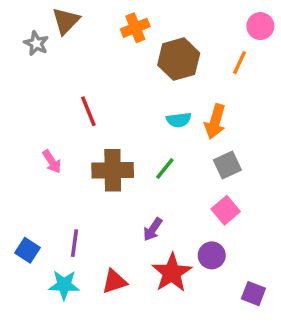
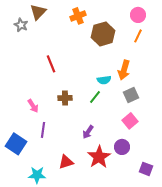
pink circle: (260, 26) -> (138, 15), moved
cyan semicircle: (179, 120) -> (104, 80), moved
pink arrow: (52, 162) -> (33, 106), moved
brown cross: (113, 170) -> (65, 98), size x0.6
purple line: (74, 243) -> (43, 130), moved
blue square: (28, 250) -> (16, 144), size x1.5
cyan star: (64, 285) -> (37, 175), moved

